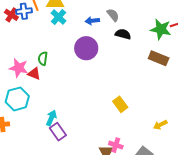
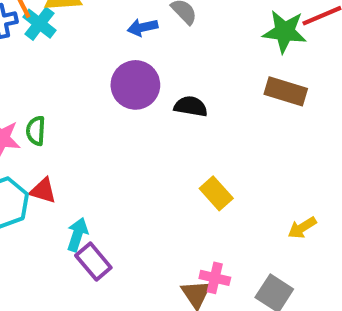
cyan cross: (58, 17) -> (39, 24), moved
black semicircle: (123, 34) -> (191, 106), moved
green semicircle: (43, 59) -> (36, 131), moved
red triangle: (34, 74) -> (43, 191), moved

